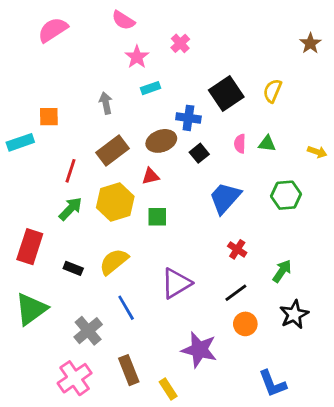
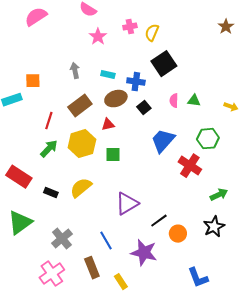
pink cross: (180, 43) -> (130, 27), turned 32
cyan rectangle: (150, 88) -> (108, 75), moved, turned 32
yellow semicircle: (272, 91) -> (152, 33), moved
red rectangle: (30, 247) -> (19, 177), turned -75
red cross: (237, 249) -> (190, 166), moved, size x1.6
green arrow: (282, 271) -> (219, 195), moved, turned 30
black line: (236, 293) -> (159, 221), moved
blue line: (126, 308) -> (106, 241), moved

